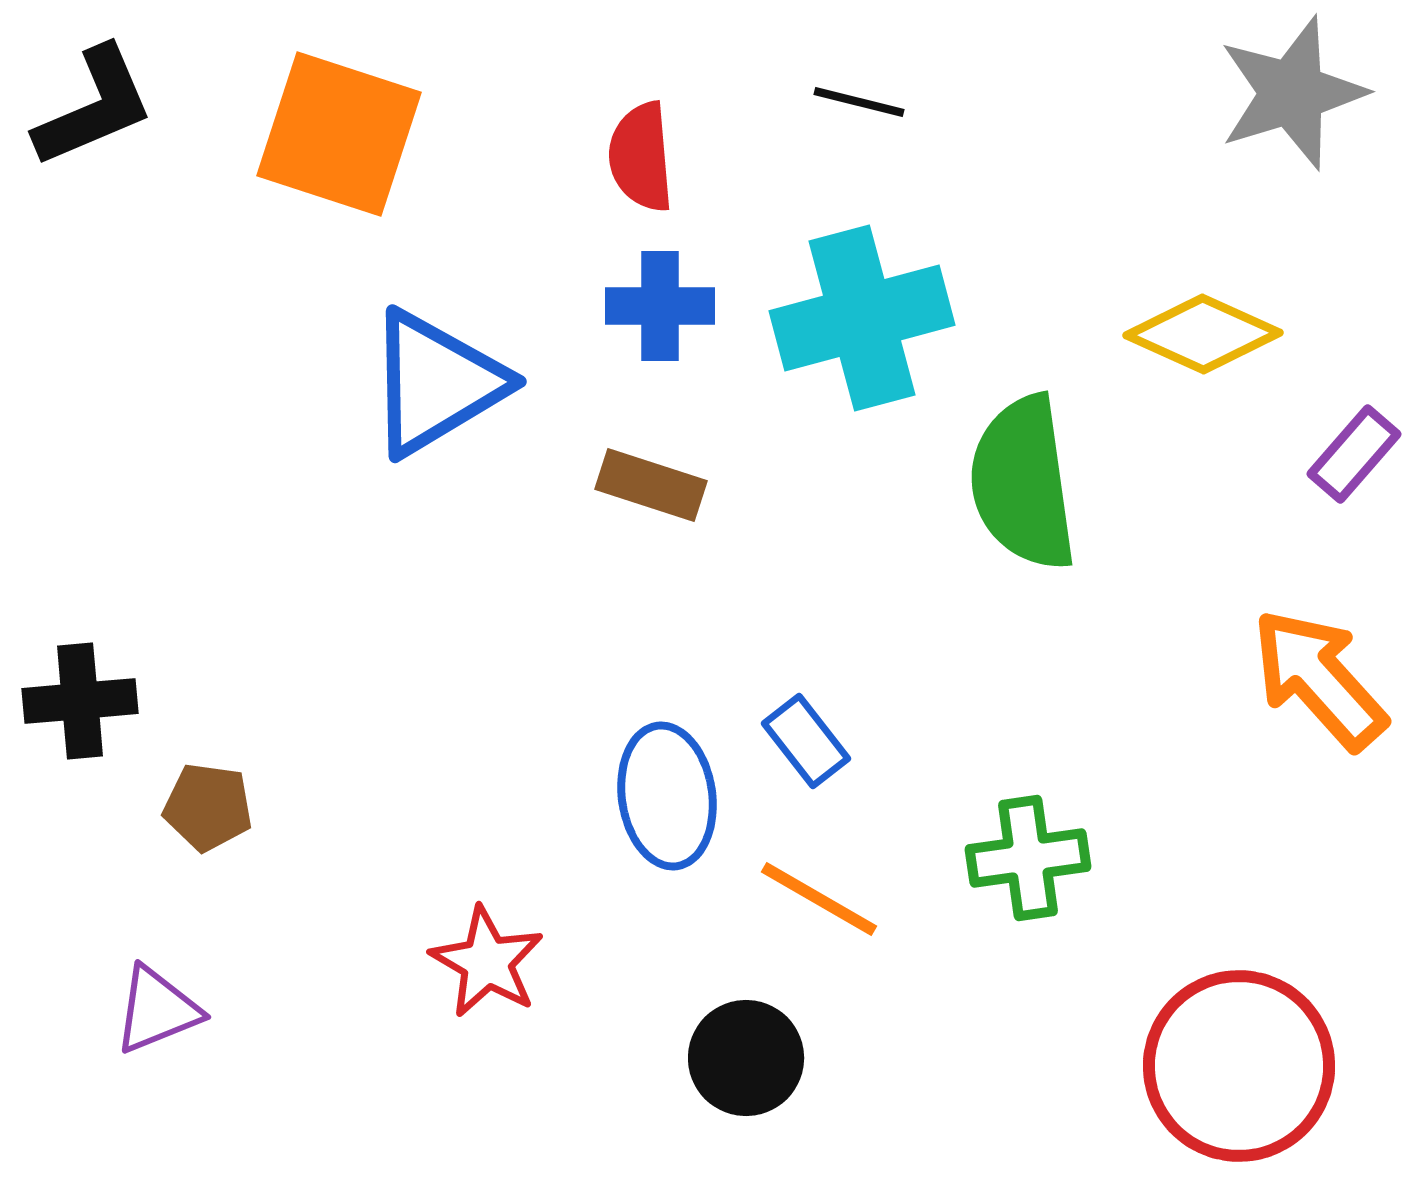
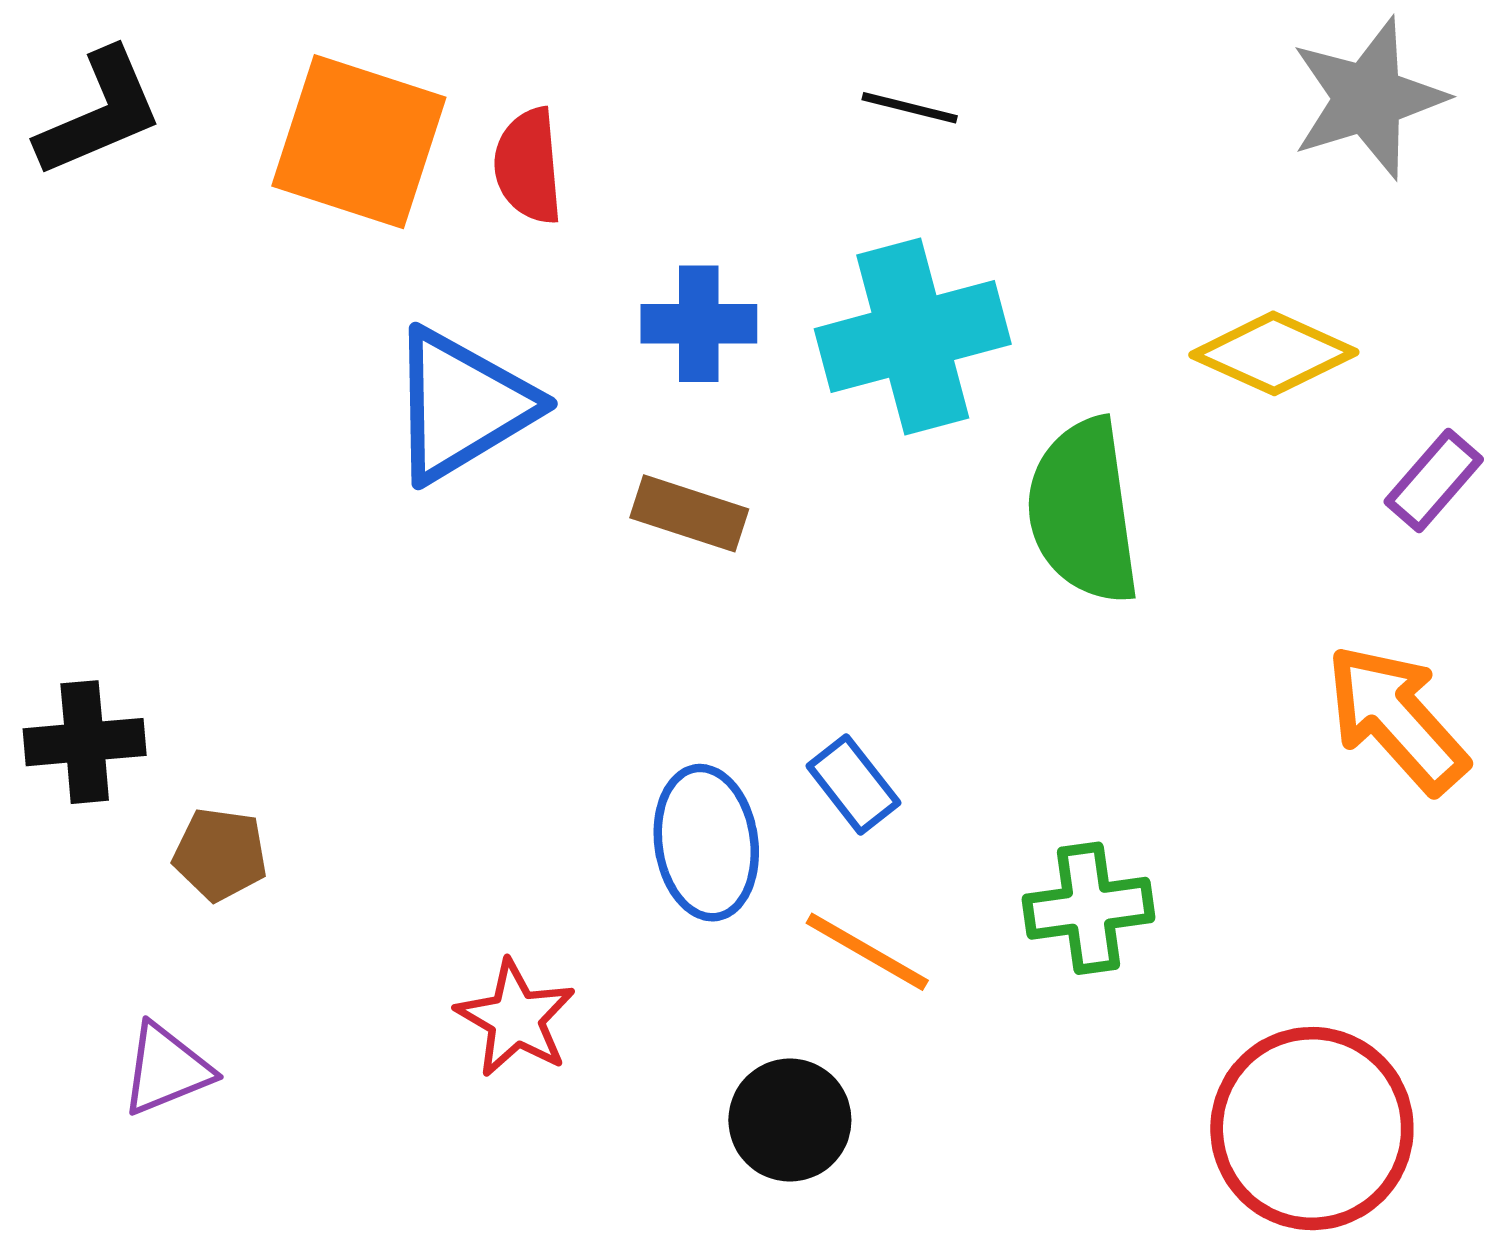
red semicircle: (641, 157) -> (528, 166), moved

